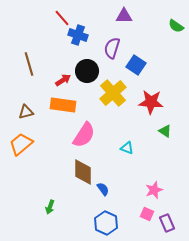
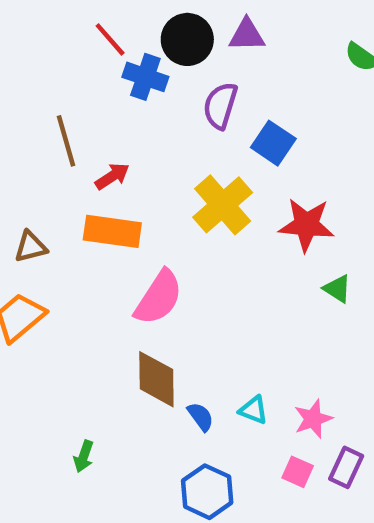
brown line: (29, 64) -> (66, 141), moved
black circle: (87, 71) -> (187, 39), moved
cyan triangle: (127, 148) -> (253, 410), moved
purple rectangle: (167, 223) -> (346, 467), moved, turned 48

